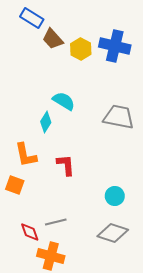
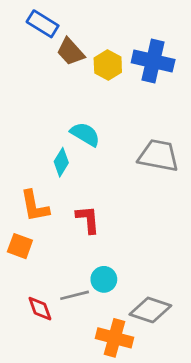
cyan circle: (115, 196) -> (104, 279), moved
orange cross: (51, 256) -> (114, 338), moved

